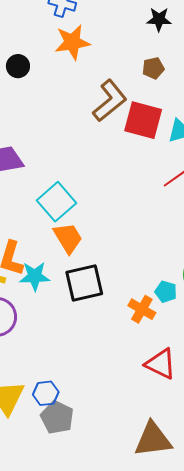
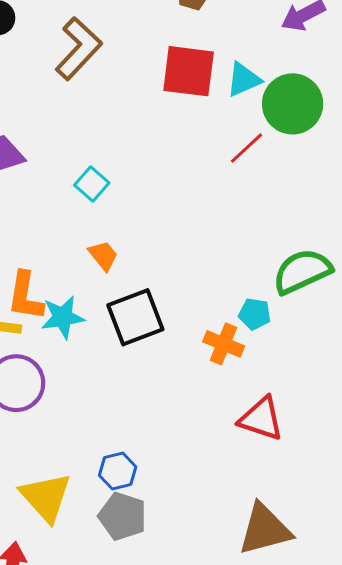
brown L-shape: (110, 101) -> (79, 49), moved
cyan square: (56, 202) -> (92, 184), moved, size x0.6
orange trapezoid: (68, 238) -> (103, 256), size x0.7
blue hexagon: (46, 393) -> (118, 471), moved

